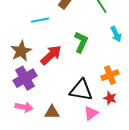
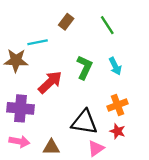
cyan arrow: (116, 34) -> (115, 66), moved
brown star: (21, 51) -> (16, 60), moved, turned 30
purple cross: (25, 78) -> (20, 108), turned 35

